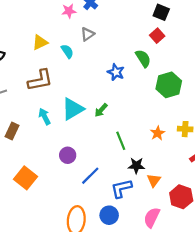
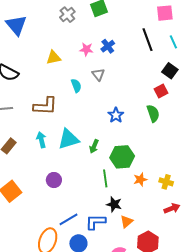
gray triangle: (87, 34) -> (98, 74), turned -48
yellow triangle: (40, 42) -> (54, 58), moved
green semicircle: (143, 58) -> (153, 113), moved
green hexagon: (169, 85) -> (122, 157), moved
green arrow: (101, 110) -> (94, 146), turned -32
blue line: (90, 176) -> (69, 219), moved

